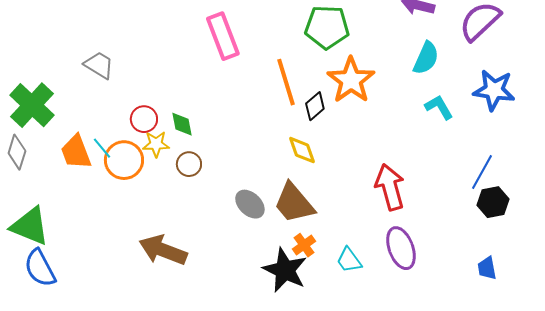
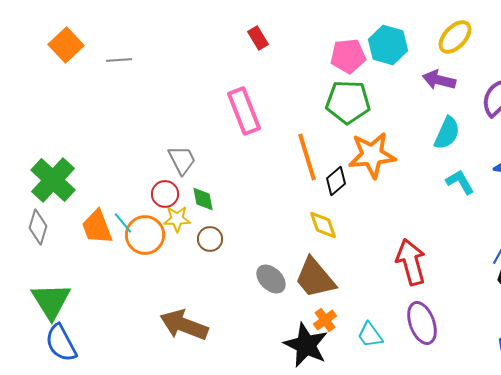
gray trapezoid: (99, 65) -> (182, 160), moved, turned 32
orange star: (351, 80) -> (372, 155), turned 30
green triangle: (30, 226) -> (51, 301), turned 36

